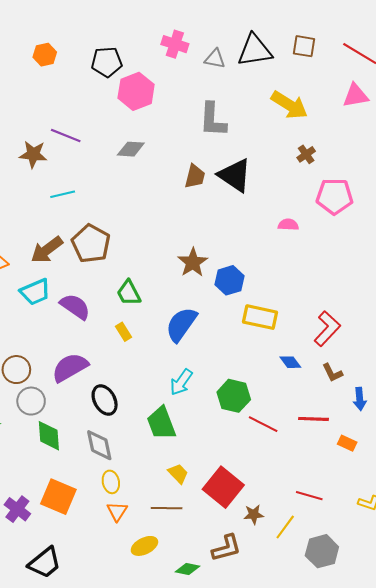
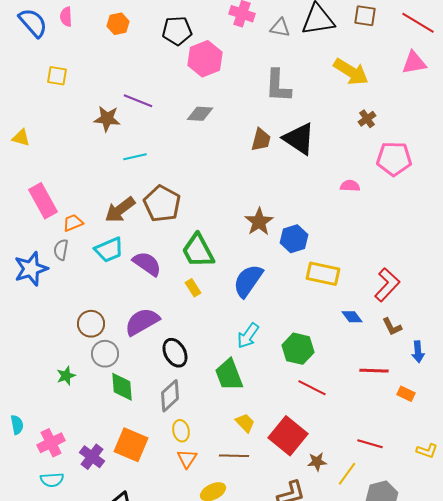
green trapezoid: (129, 293) -> (198, 251), size x1.4
red line: (263, 424) -> (312, 388), moved
gray diamond: (99, 445) -> (170, 396), turned 60

